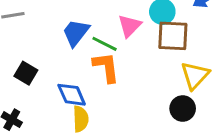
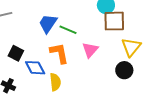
pink triangle: (130, 26) -> (90, 50), moved
orange L-shape: (106, 67) -> (59, 53), moved
blue diamond: (72, 95) -> (35, 68), moved

